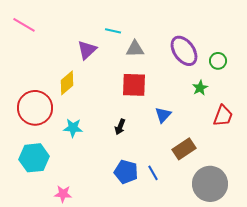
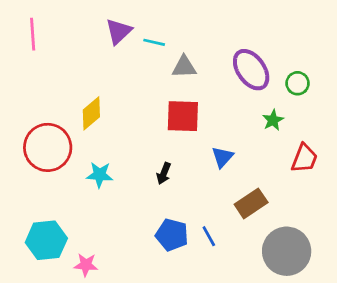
pink line: (24, 25) -> (33, 34), turned 55
purple triangle: (87, 50) -> (119, 31), moved
cyan hexagon: (34, 158) -> (46, 240), moved

